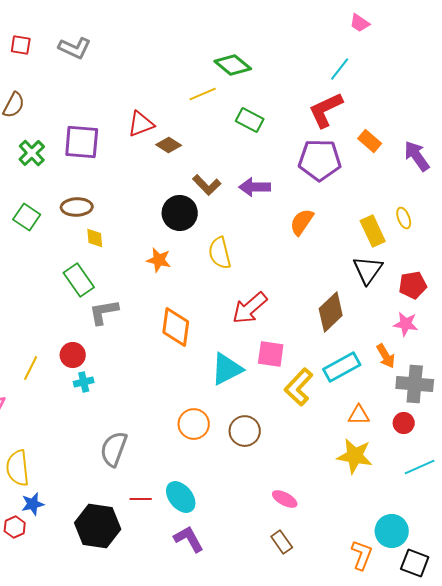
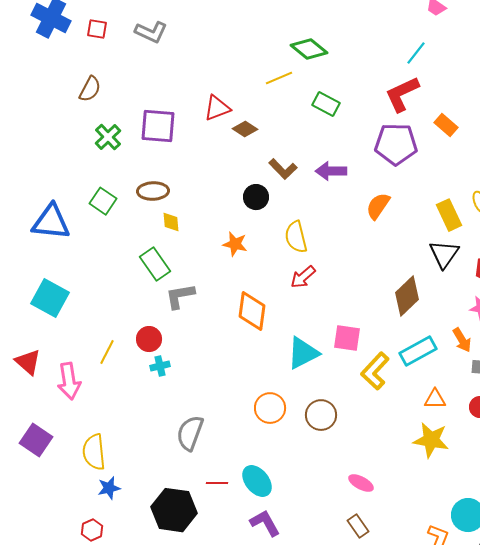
black circle: (180, 213) -> (256, 197), size x0.7
red arrow: (250, 308) -> (303, 277), moved, size x0.7
red hexagon: (15, 527) -> (92, 530), moved

